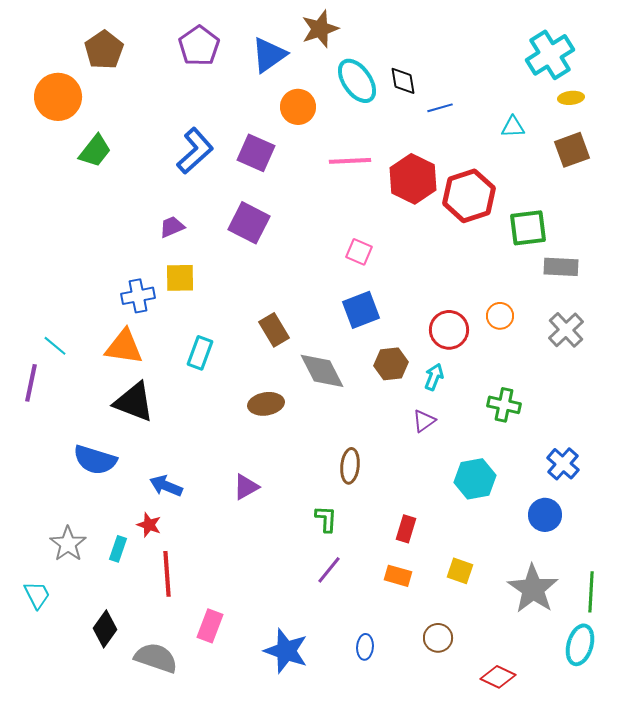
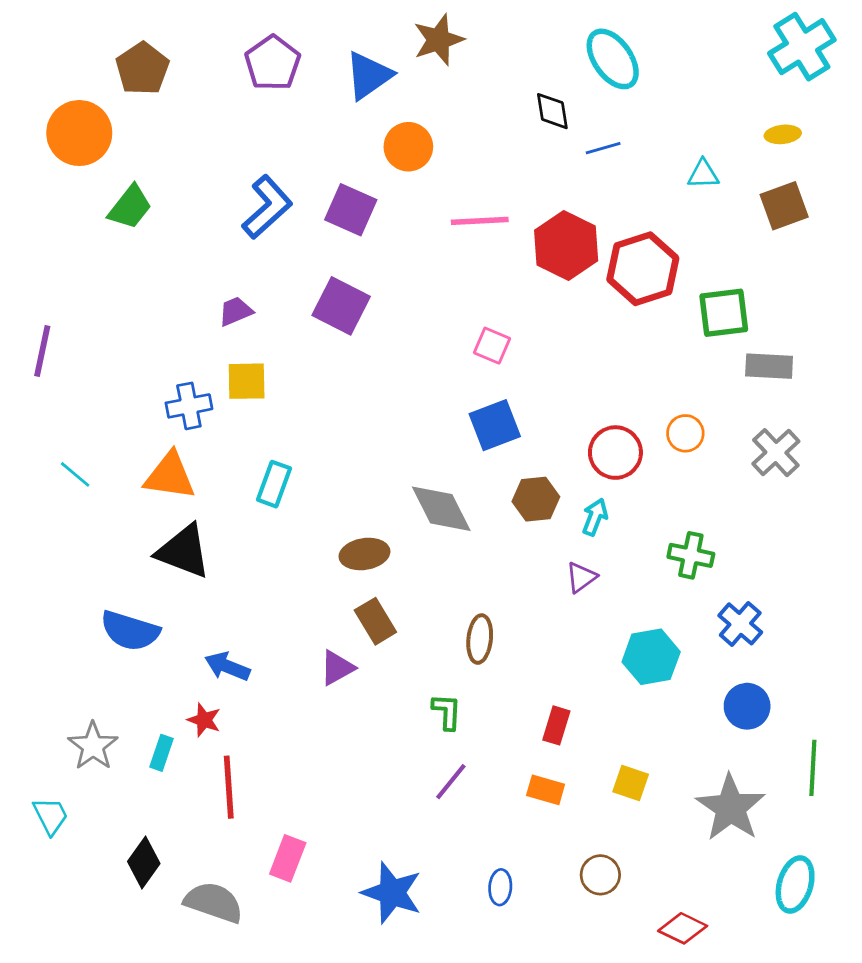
cyan cross: (550, 55) -> (802, 47), moved
cyan ellipse: (357, 81) -> (613, 59), moved
brown rectangle: (274, 330) -> (375, 621), moved
purple line: (31, 383) -> (42, 351), moved
blue cross: (563, 464) -> (740, 624), moved
green line: (591, 592) -> (813, 768), moved

